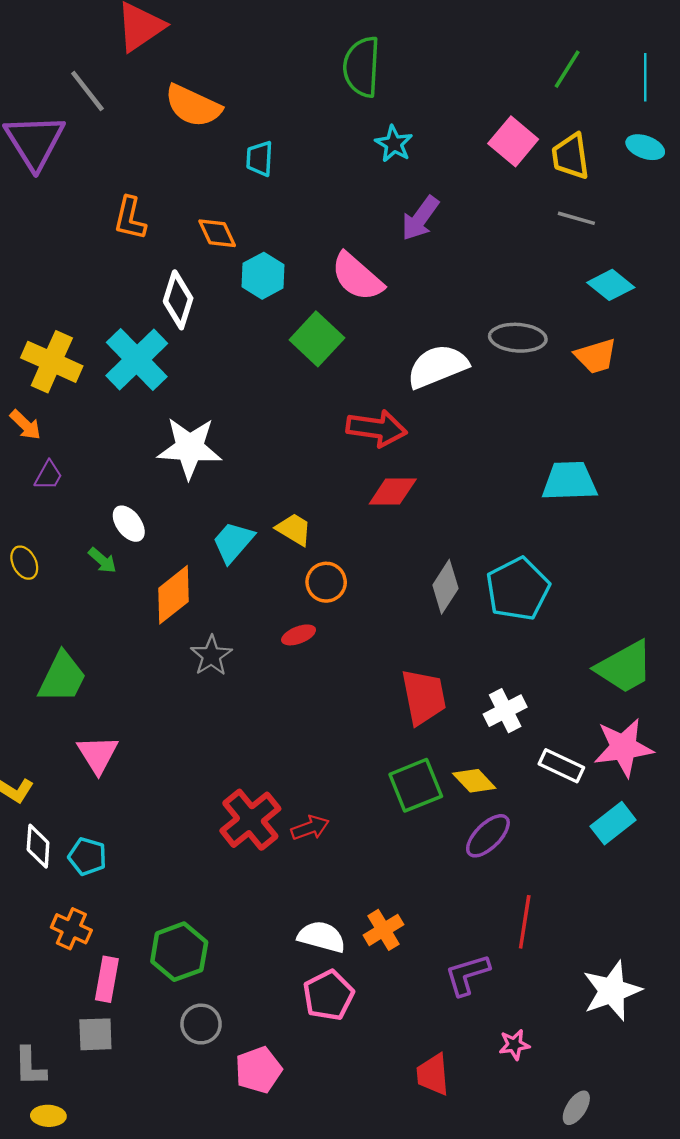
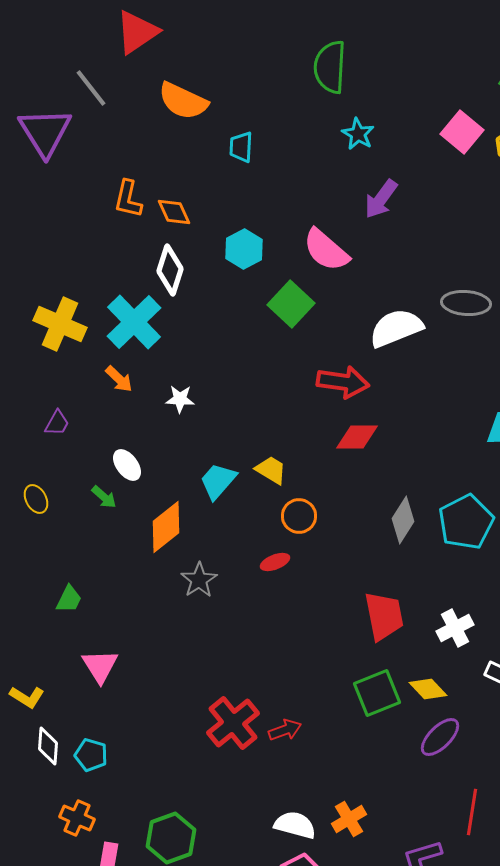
orange diamond: (217, 233) -> (174, 212), moved
orange arrow: (25, 425) -> (119, 379), moved
white star: (190, 448) -> (180, 399), size x0.5
green trapezoid: (62, 677) -> (69, 599), size x0.6

